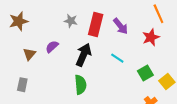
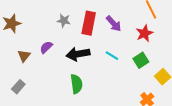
black arrow: (83, 55) -> (78, 54), turned -120
green square: (145, 73) -> (141, 60), moved
gray rectangle: (22, 85) -> (18, 87), turned 32

